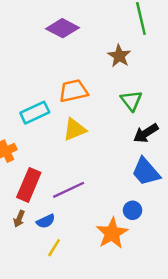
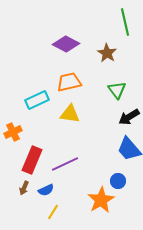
purple diamond: (63, 28) -> (66, 44), moved
yellow triangle: (75, 129) -> (70, 114), turned 30

